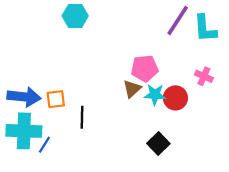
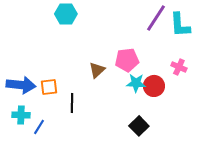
brown triangle: (132, 89) -> (97, 70), moved
cyan cross: (24, 131) -> (21, 115), size x0.6

